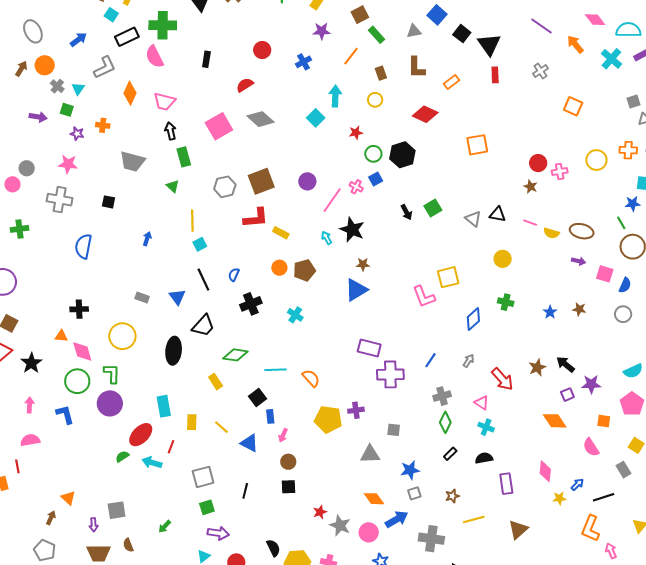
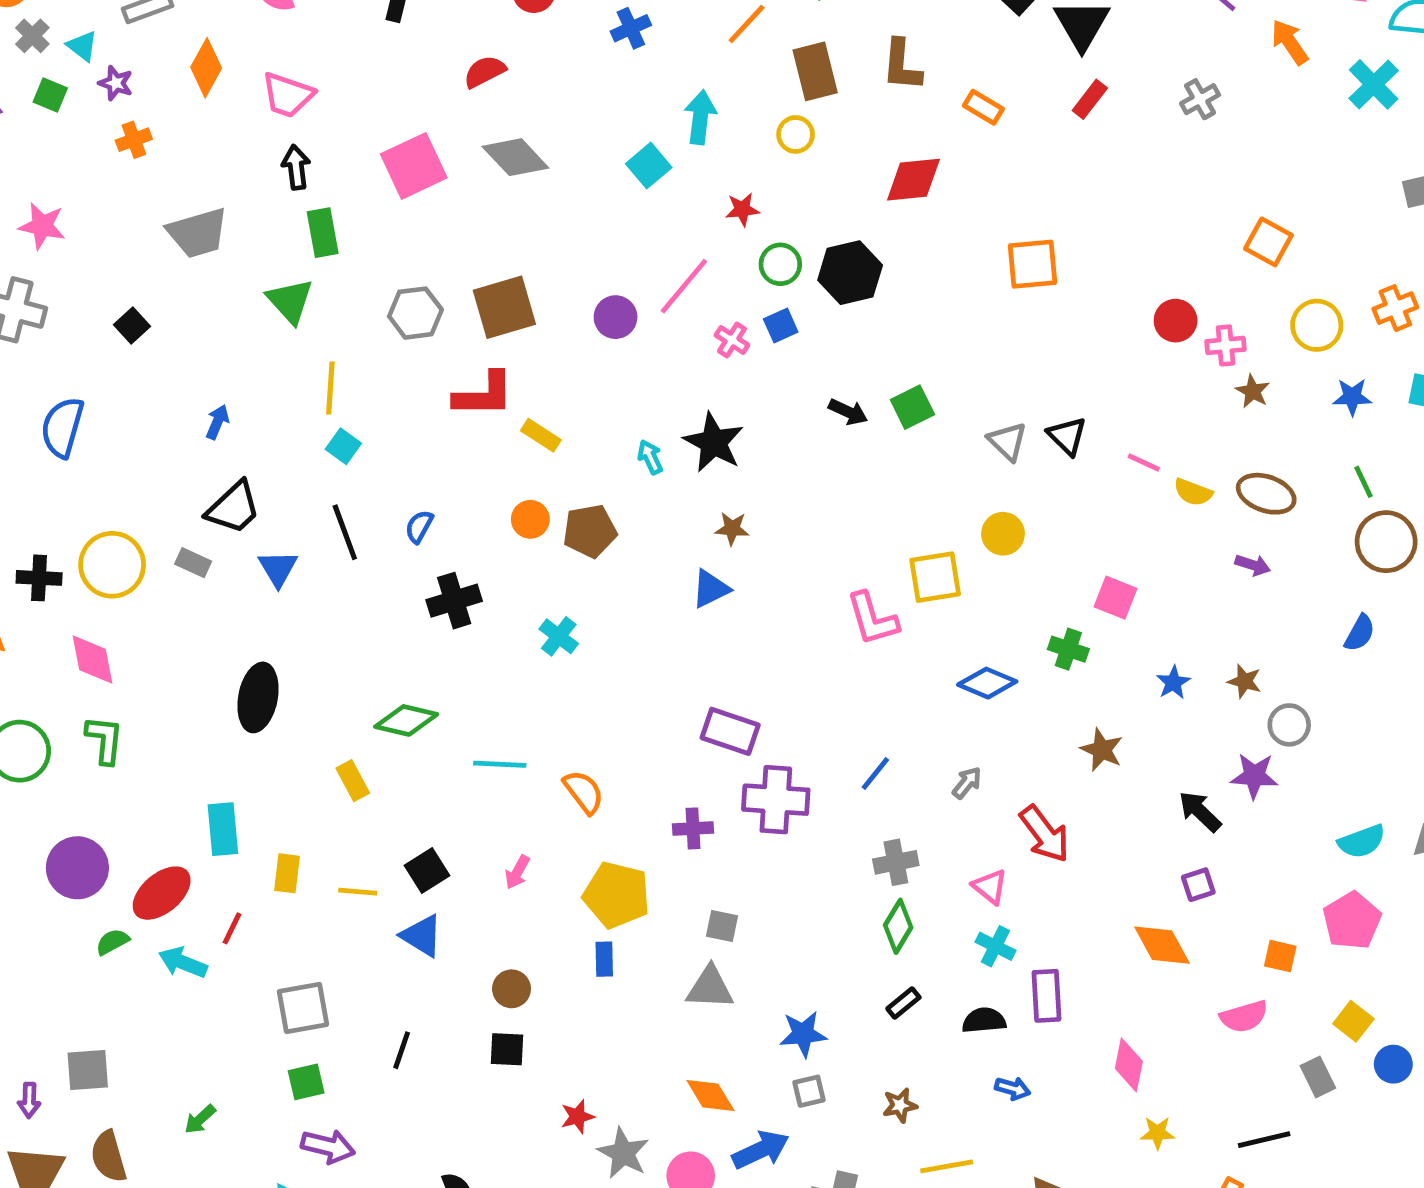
brown rectangle: (381, 73) -> (815, 71), size x1.6
red rectangle: (495, 75) -> (1090, 99), turned 35
orange rectangle: (451, 82) -> (983, 107), turned 63
cyan triangle: (78, 89) -> (82, 46), turned -32
orange square: (573, 106) -> (1268, 242), moved
red diamond: (425, 114) -> (913, 180), turned -35
orange cross: (103, 125) -> (134, 140), turned -32
purple star: (77, 134) -> (116, 83), moved
orange cross: (628, 150) -> (1395, 308), turned -30
gray trapezoid: (132, 161) -> (198, 233), turned -36
green triangle: (173, 186) -> (290, 301), size x1.5
brown star: (531, 187) -> (1253, 391), moved
pink line: (332, 200) -> (684, 286), moved
black square: (109, 202) -> (132, 325), turned 32
blue star: (633, 204) -> (1352, 397), moved
black arrow: (407, 212) -> (848, 412), turned -42
black triangle: (498, 214) -> (1067, 436), turned 30
cyan square: (200, 244) -> (343, 446), turned -32
yellow circle: (503, 259) -> (1003, 534), moved
pink square: (605, 274) -> (1115, 598), moved
blue triangle: (356, 290) -> (711, 589), size x0.7
gray circle: (623, 314) -> (1289, 725), moved
blue diamond: (473, 319) -> (987, 683), turned 60
black trapezoid: (203, 326) -> (234, 508), moved
yellow circle: (122, 336) -> (112, 565), moved
pink diamond: (82, 351) -> (93, 660), moved
brown star: (537, 367) -> (1102, 750), moved, turned -30
purple star: (591, 384) -> (1254, 776), moved
black square: (258, 398) -> (427, 870), moved
purple circle: (110, 403) -> (77, 868), moved
purple cross: (356, 410) -> (693, 828), moved
blue rectangle: (270, 416) -> (604, 959), moved
yellow line: (221, 427) -> (358, 892), turned -42
gray square: (394, 430) -> (722, 926), moved
pink arrow: (283, 435) -> (517, 872), moved
pink semicircle: (591, 447) -> (1244, 1017), turned -78
purple rectangle: (506, 484) -> (1047, 996), moved
blue arrow: (577, 484) -> (1013, 1088), moved, turned 56
brown semicircle: (128, 545) -> (109, 1157), size x1.5

